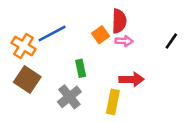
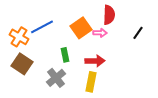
red semicircle: (119, 21) -> (109, 15), moved
orange square: (100, 35) -> (81, 28), size x1.5
red arrow: (132, 79) -> (95, 61), moved

